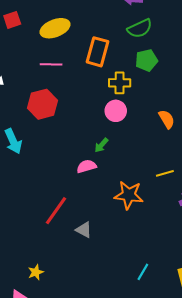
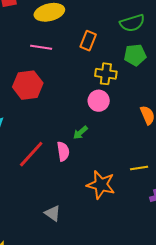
orange rectangle: (98, 52) -> (88, 41), size x0.7
pink semicircle: (87, 166) -> (63, 151), turned 90
red line: (56, 211) -> (31, 154), moved

